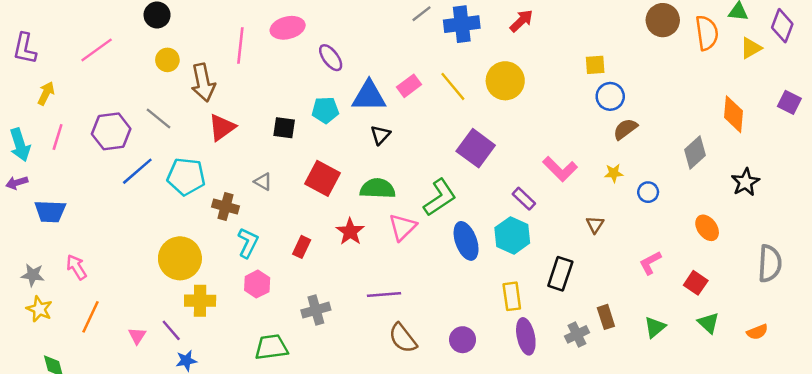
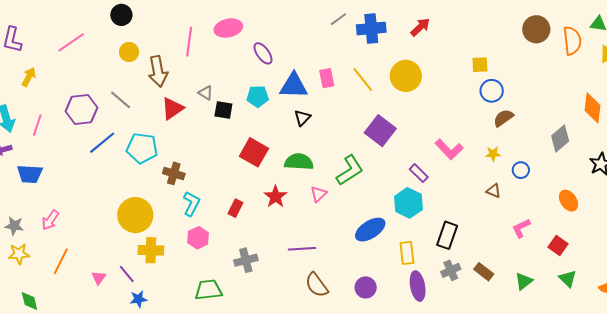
pink rectangle: (409, 86) -> (327, 78), turned -66
pink line: (58, 137) -> (37, 125), moved
gray triangle: (263, 182) -> (206, 93), moved
brown triangle: (595, 225) -> (494, 191), moved, turned -42
pink triangle: (402, 227) -> (319, 194), size x0.7
blue ellipse: (466, 241) -> (370, 230), moved, turned 76
pink arrow: (76, 267) -> (50, 220), turned -115
yellow star: (39, 309) -> (19, 254), turned -30
brown rectangle: (606, 317) -> (484, 272), turned -36
gray cross: (577, 334) -> (451, 270), moved

